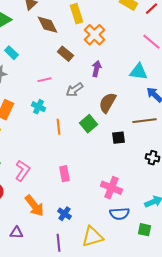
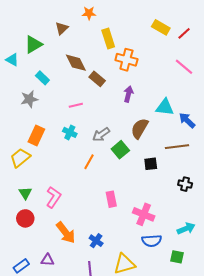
brown diamond: (47, 25) -> (76, 63), moved
orange cross: (94, 35) -> (126, 60), turned -30
cyan triangle: (138, 72) -> (165, 107), moved
gray arrow: (74, 90) -> (101, 135), moved
orange line: (58, 127) -> (89, 162), moved, turned 35
pink rectangle: (64, 174) -> (111, 199), moved

